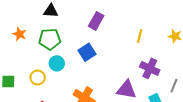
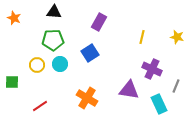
orange star: (19, 34) -> (14, 18), moved
yellow circle: (38, 78) -> (37, 65), moved

